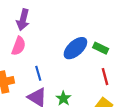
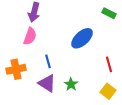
green rectangle: (101, 48) -> (109, 13), moved

